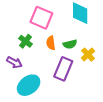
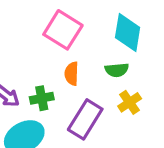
green cross: (25, 41) -> (42, 98), moved, turned 32
green semicircle: (70, 44) -> (117, 70), moved

